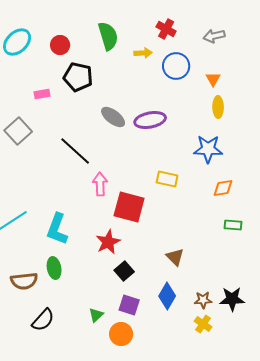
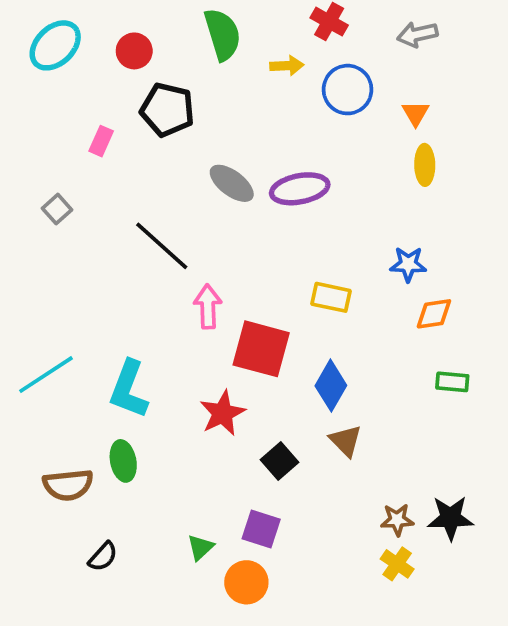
pink rectangle: (42, 94) -> (101, 141), turned -56
gray square: (18, 131) -> (57, 209), size x0.6
blue star: (208, 149) -> (408, 264), moved, size x0.7
black square: (124, 271) -> (279, 461), moved
blue diamond: (167, 296) -> (331, 386), moved
black semicircle: (43, 320) -> (103, 557), size x0.7

